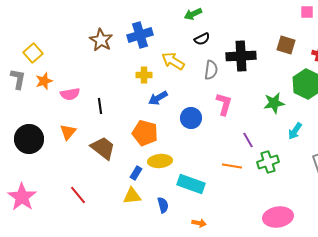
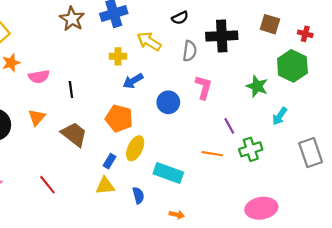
green star: (274, 103) -> (257, 86), turned 30
yellow ellipse: (160, 161) -> (135, 148), turned -60

